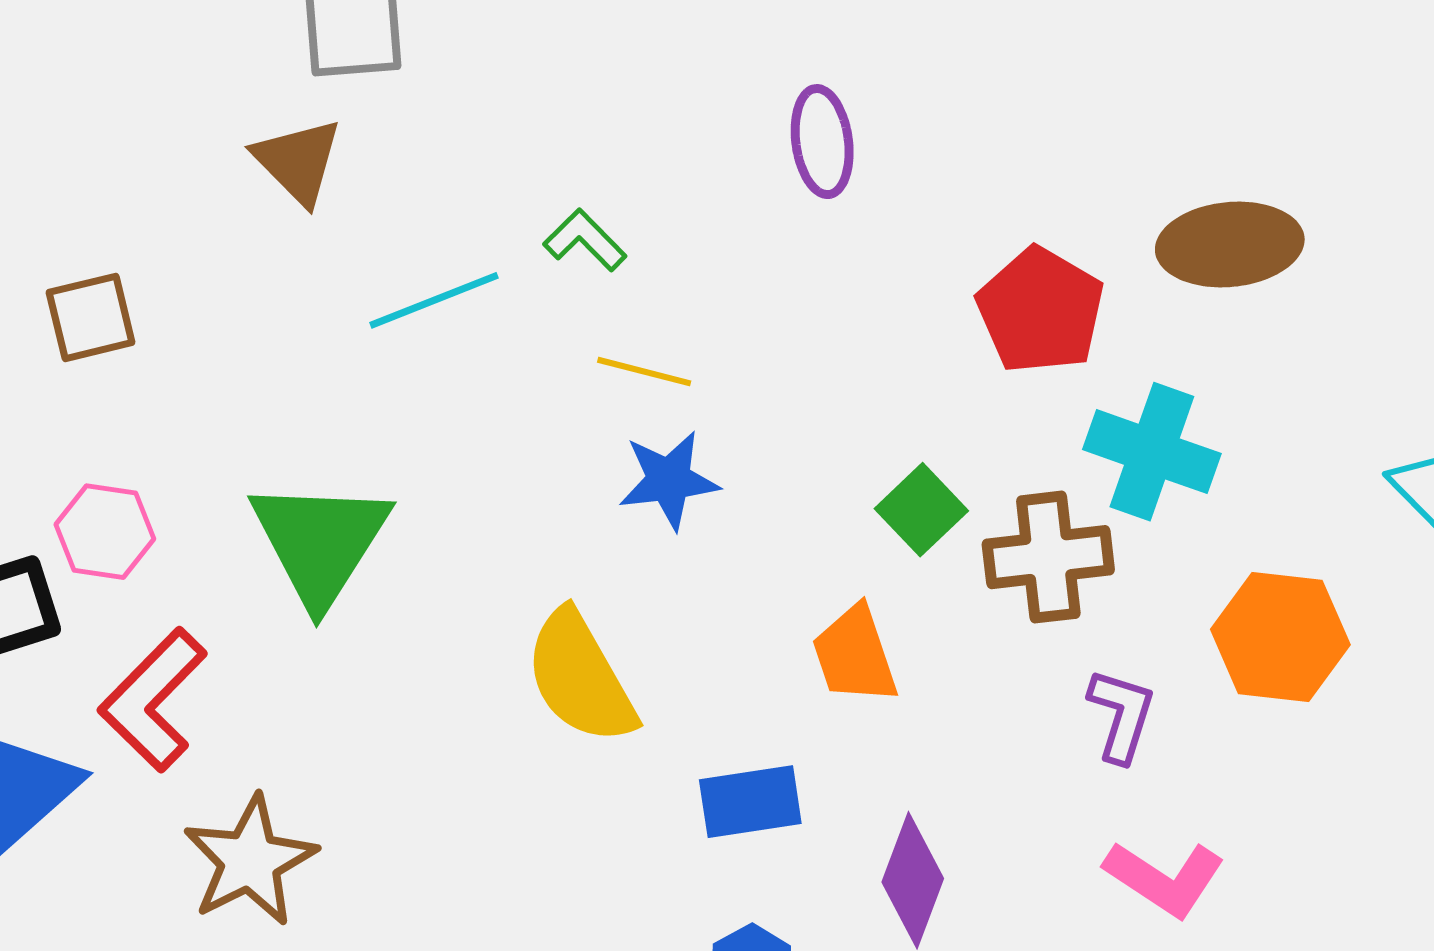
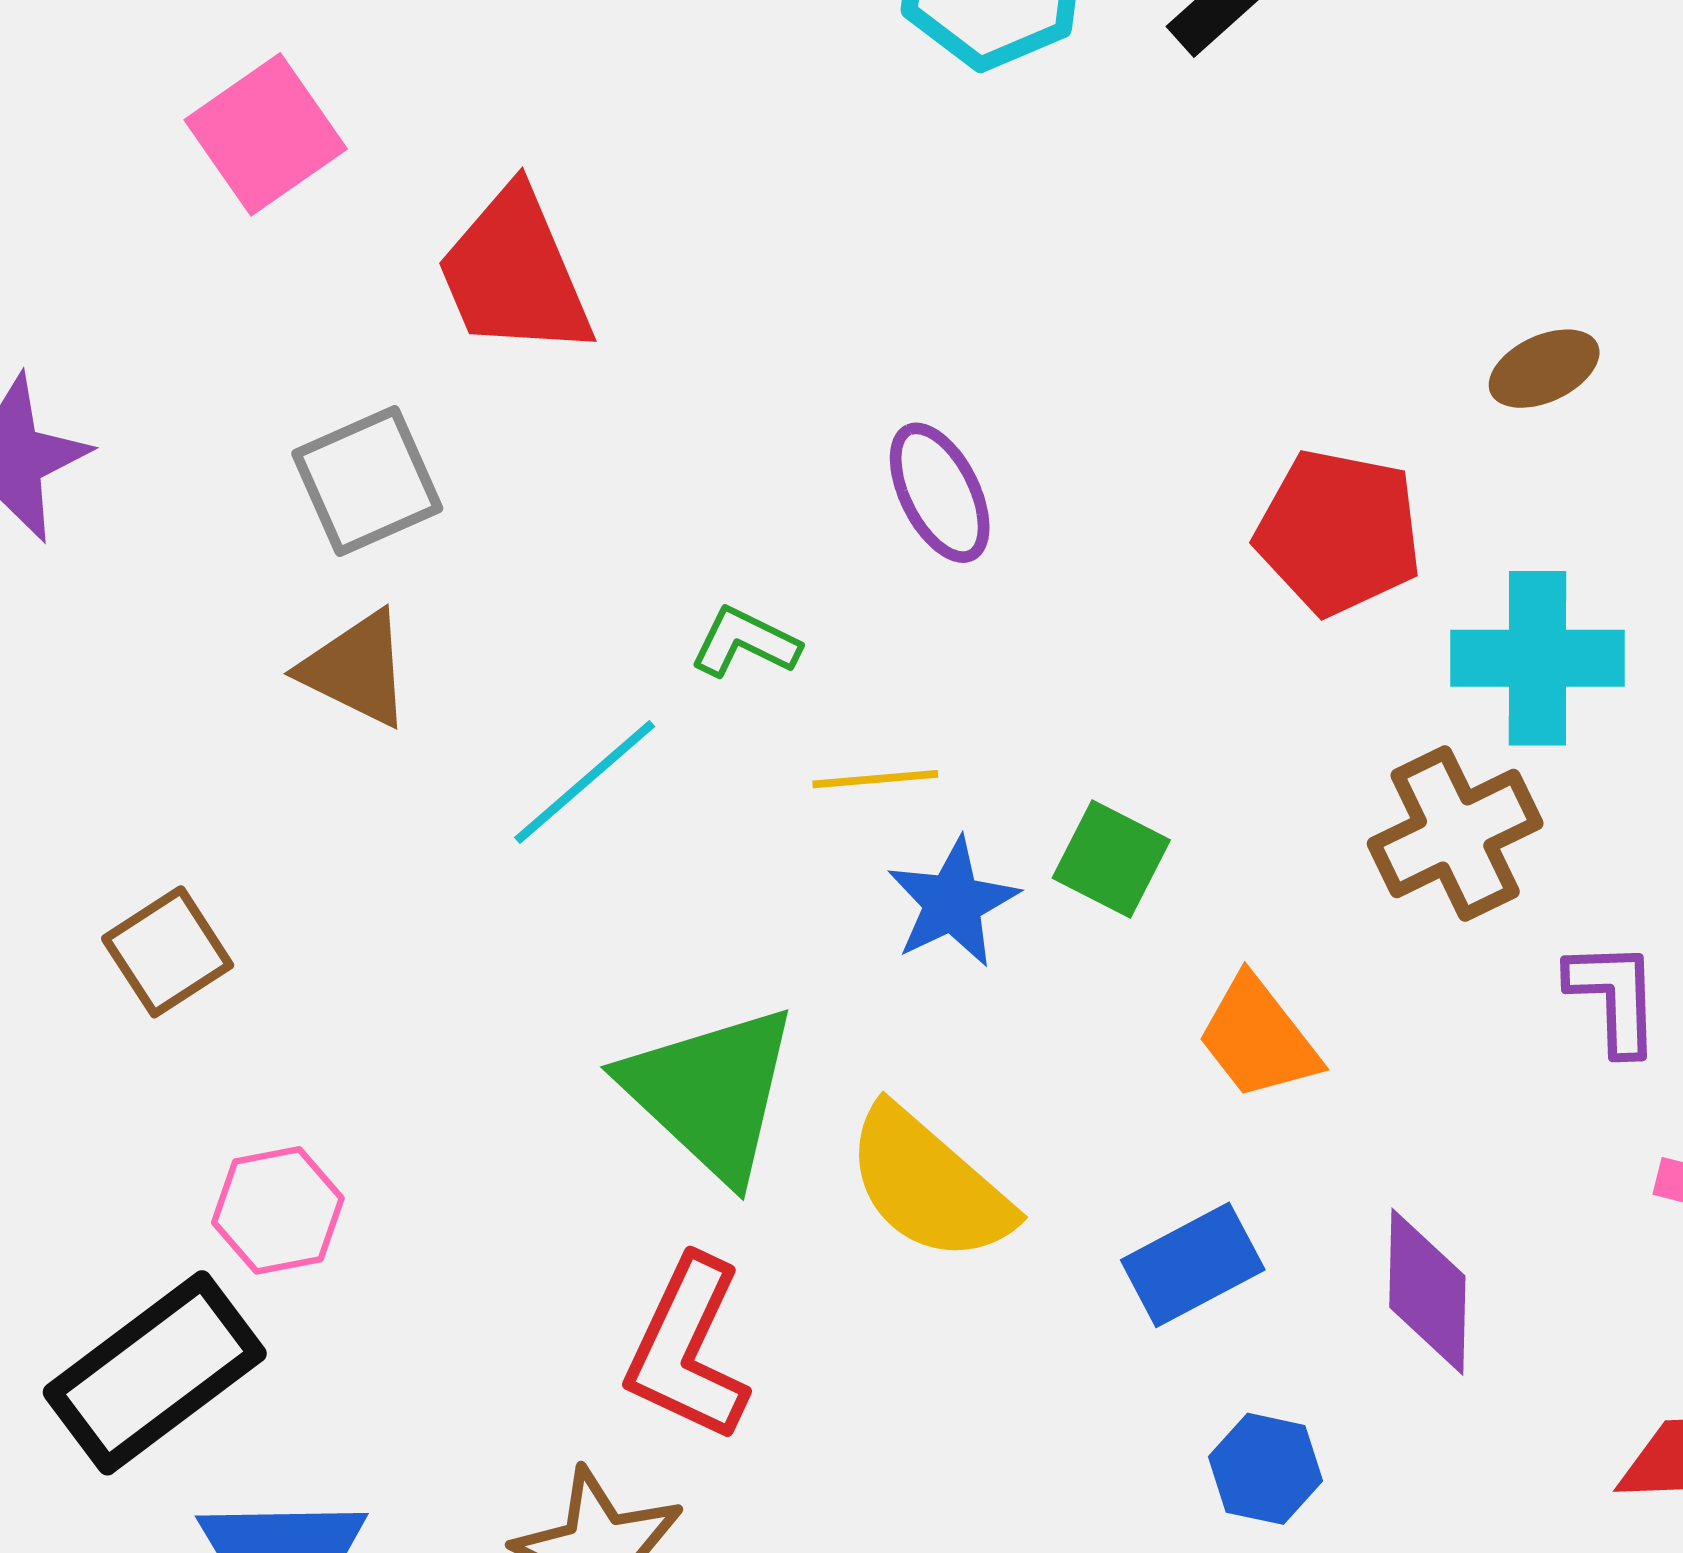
purple ellipse: (822, 142) -> (940, 493), moved
brown ellipse: (1230, 245) -> (1544, 369), size x0.6
green square: (921, 510) -> (1111, 859), moved
green triangle: (320, 542) -> (711, 1092), moved
red L-shape: (153, 700) -> (688, 1349), moved

